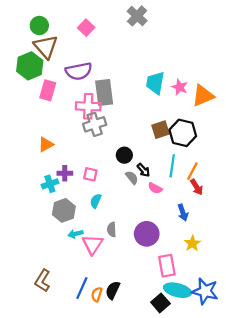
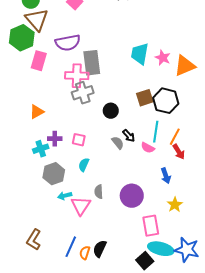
black circle: (124, 155) -> (111, 111), moved
pink semicircle: (155, 188) -> (148, 148), moved

